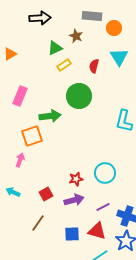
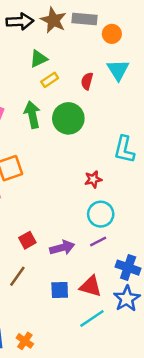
brown star: (76, 36) -> (53, 20), moved, size x1.5
green arrow: (50, 116) -> (32, 115), moved, turned -95
red star: (76, 179) -> (93, 179), moved
purple line: (103, 207) -> (98, 241), moved

